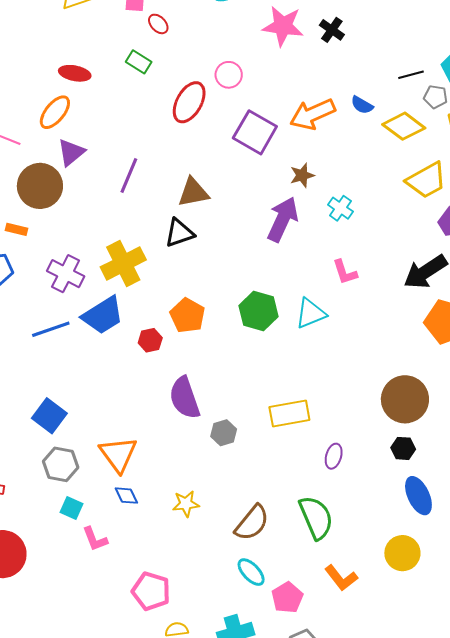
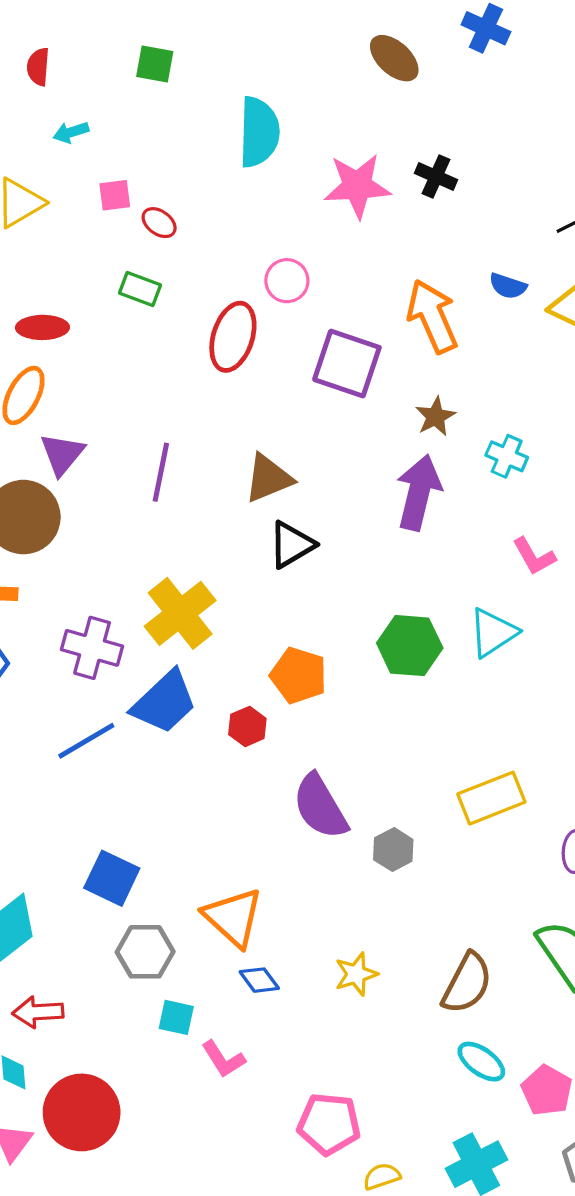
orange arrow: (313, 114) -> (432, 316), turned 102
black triangle: (179, 233) -> (291, 545), moved

